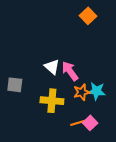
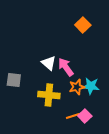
orange square: (88, 16) -> (83, 25), moved

